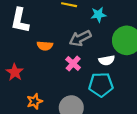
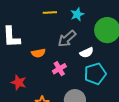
white semicircle: (107, 60) -> (87, 53), moved
pink cross: (73, 64) -> (59, 69), moved, turned 32

